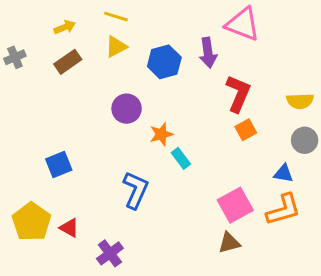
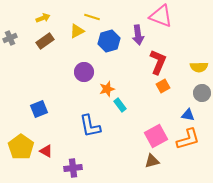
yellow line: (116, 17) -> (92, 17), moved
blue L-shape: (136, 190) -> (90, 126), turned 145
purple cross: (110, 253) -> (73, 168), turned 30

